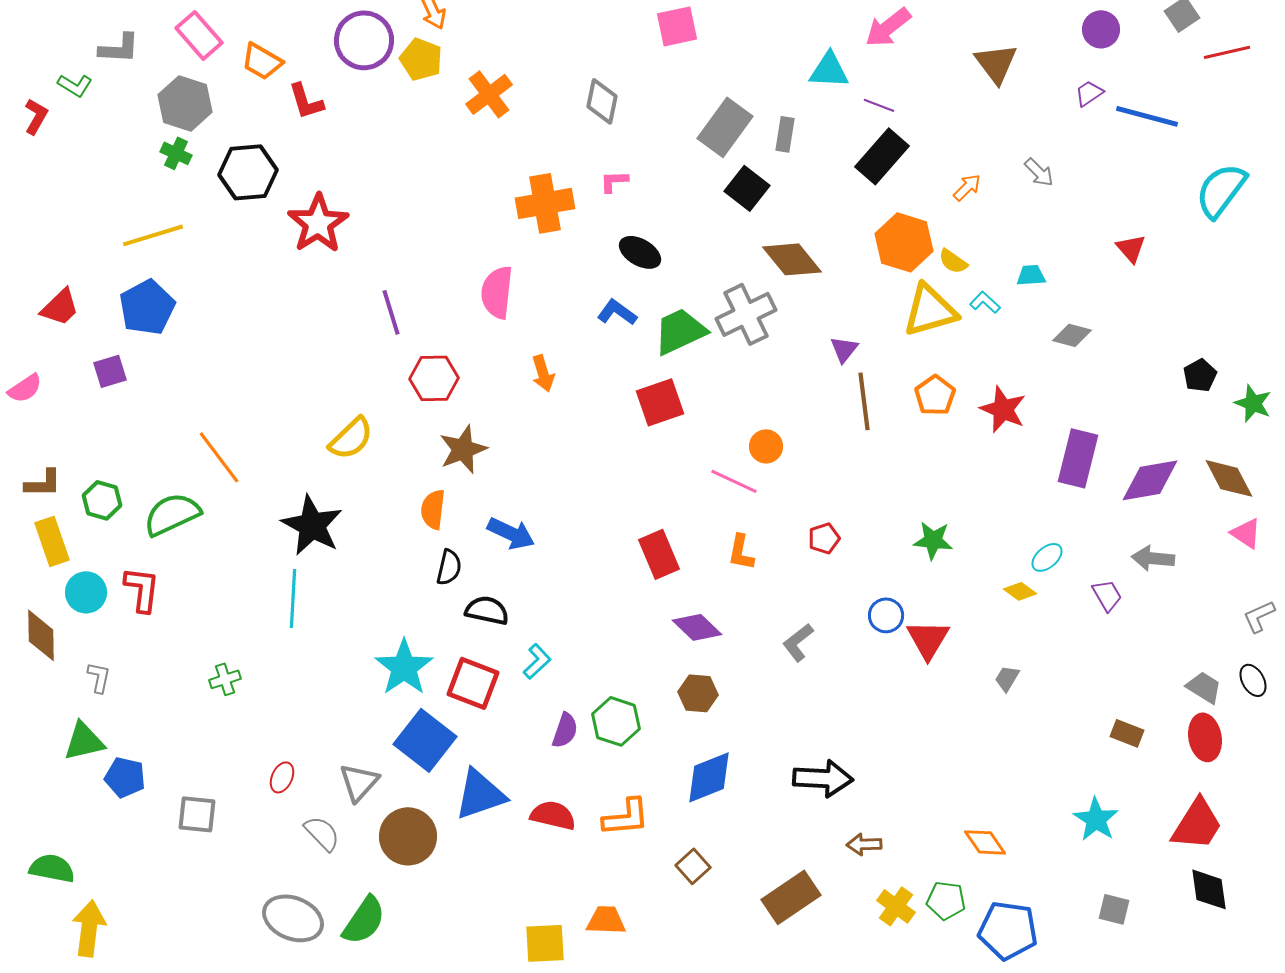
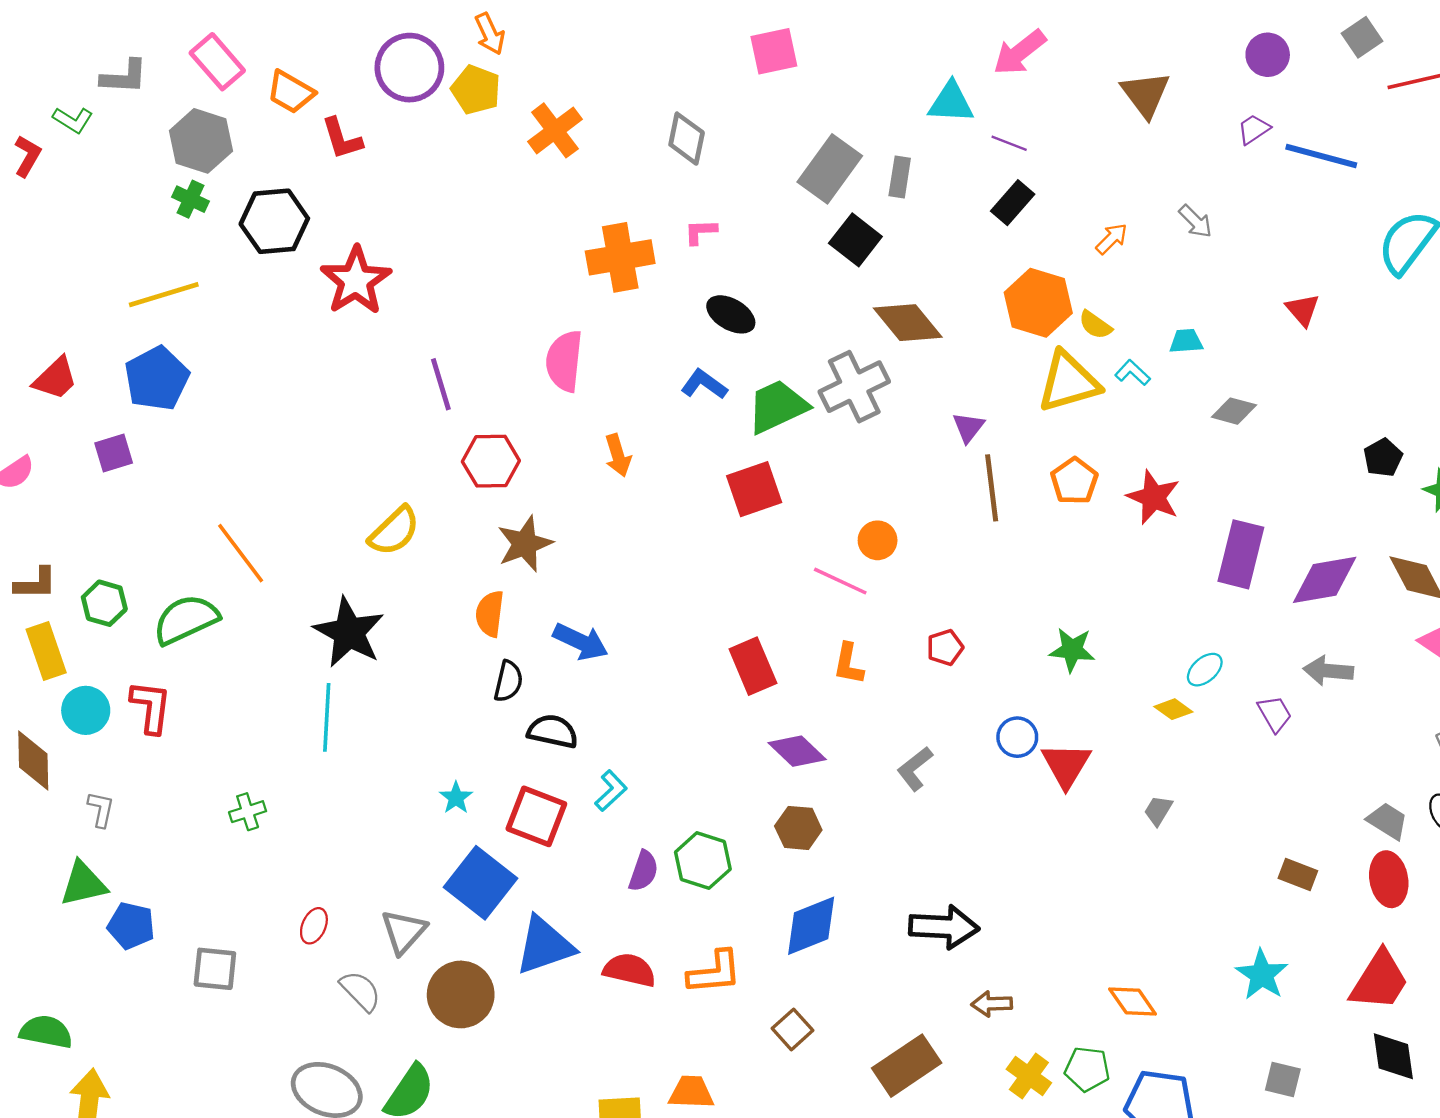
black rectangle: (882, 156) -> (1013, 203), size x0.7
cyan star: (404, 667) -> (456, 798), size x0.5

